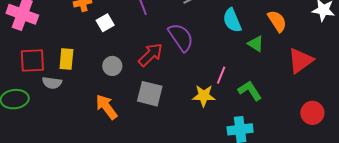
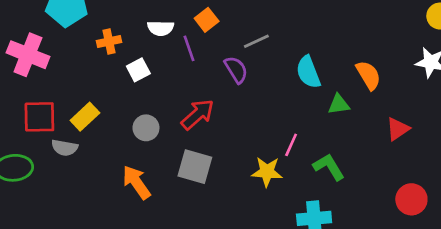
purple semicircle: (181, 37) -> (236, 70), moved, size x0.7
green triangle: (256, 44) -> (339, 104), turned -42
yellow rectangle: (66, 59) -> (85, 117), turned 40
red triangle: (300, 61) -> (398, 129), size x0.7

